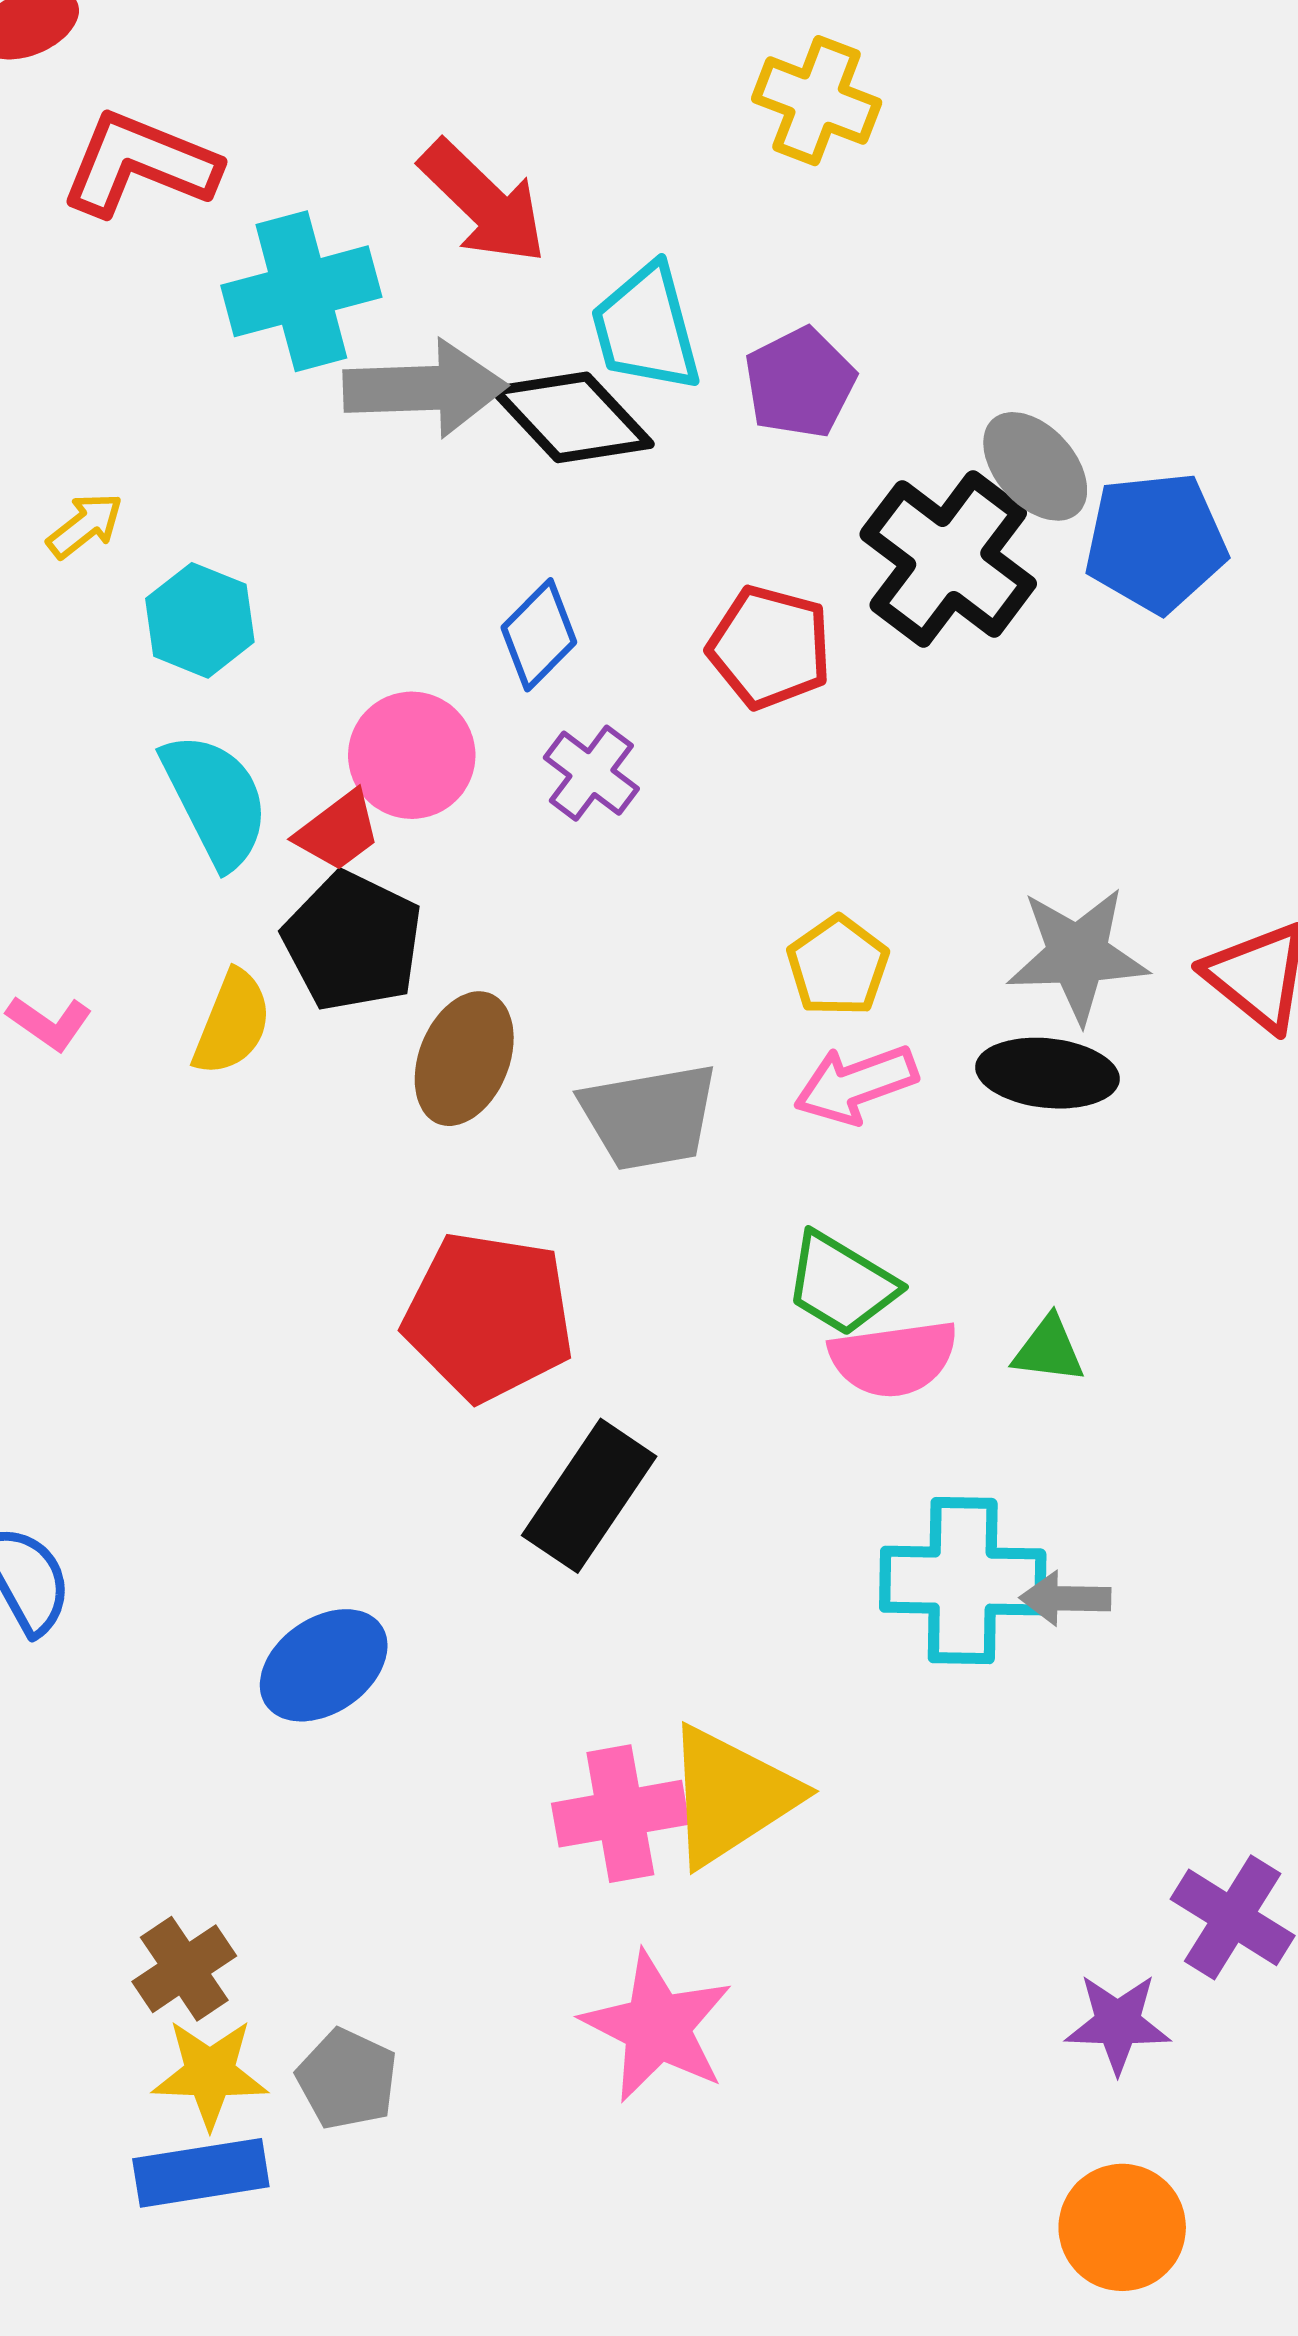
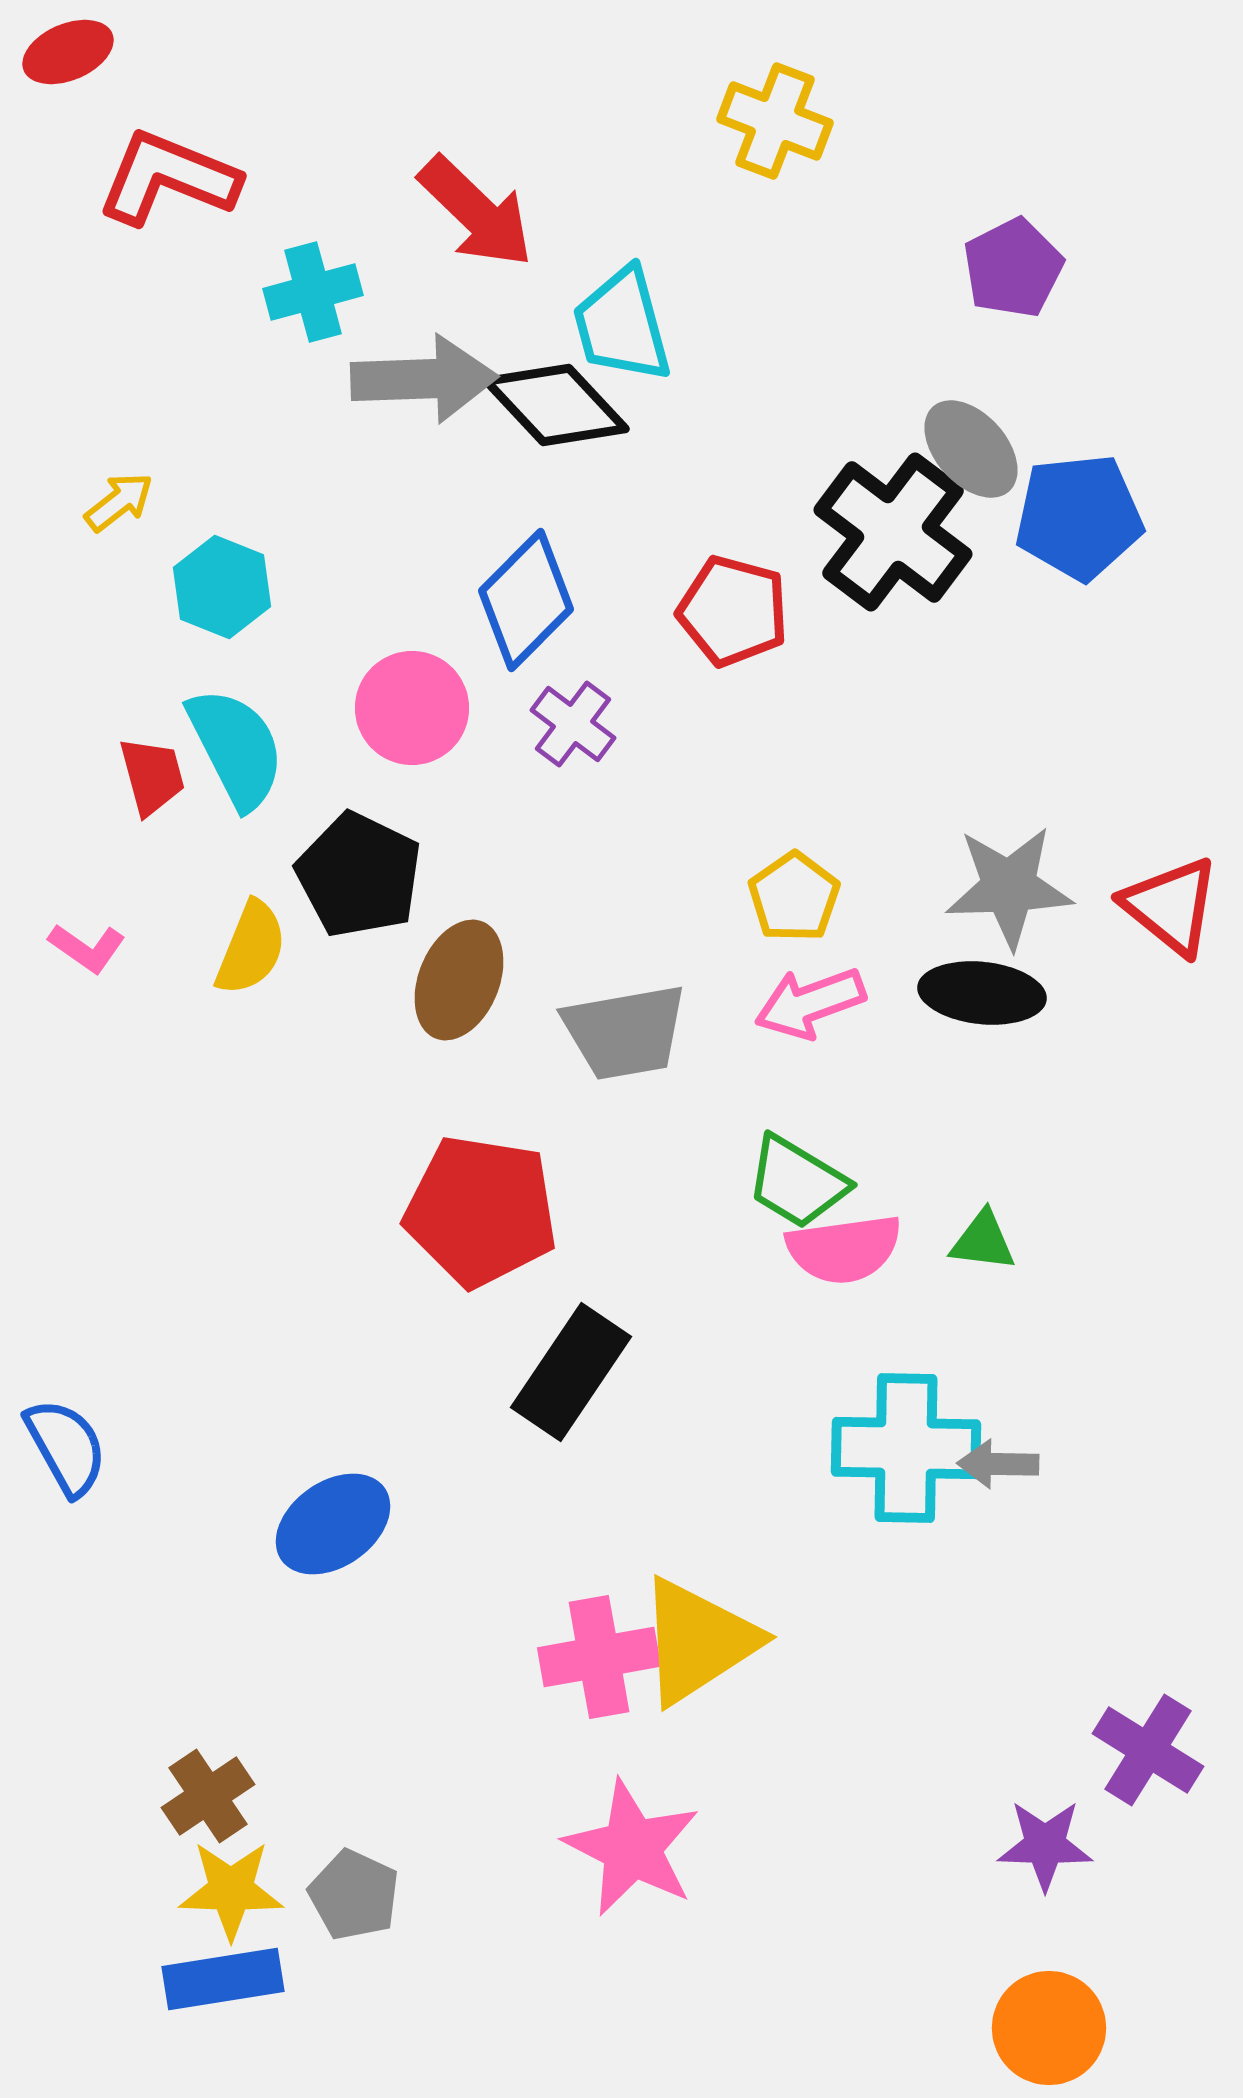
cyan cross: (301, 291) -> (313, 292), size x0.7
purple pentagon: (800, 383) -> (1013, 268), moved
blue diamond: (539, 635) -> (526, 600), size x1.4
red trapezoid: (338, 831) -> (152, 776), moved, turned -68

